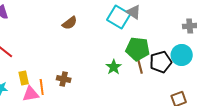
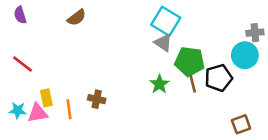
gray triangle: (134, 12) -> (163, 43), moved
brown semicircle: (70, 23) -> (77, 18), moved
cyan circle: (182, 55) -> (245, 55), moved
pink triangle: (31, 94) -> (38, 113), moved

